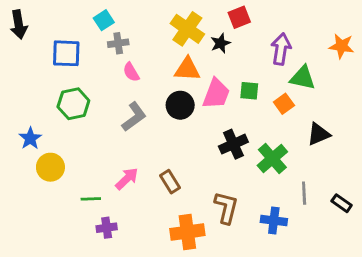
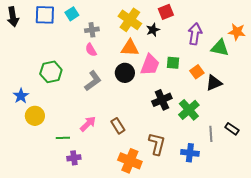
gray cross: (118, 43) -> (92, 30), moved
blue square: (66, 53) -> (45, 15), moved
green triangle: (303, 78) -> (220, 48), moved
black triangle: (318, 134) -> (214, 83), moved
black rectangle: (342, 203) -> (232, 129), moved
orange cross: (187, 232) -> (130, 161), turned 30

